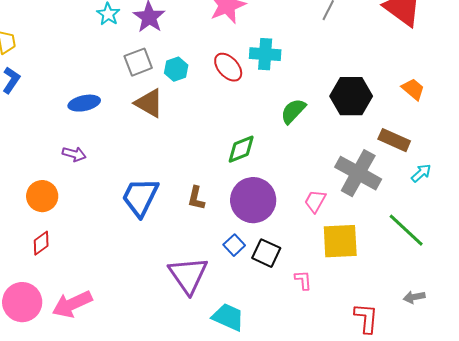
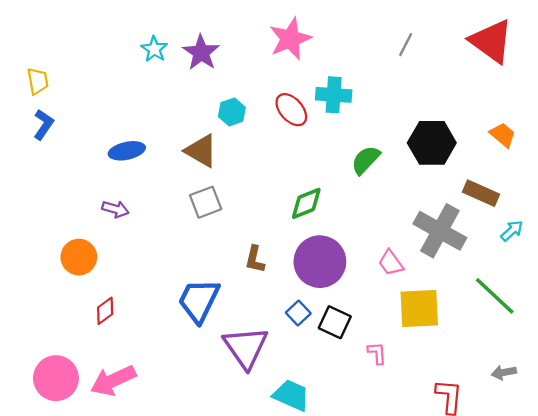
gray square: (138, 62) -> (206, 202), moved
blue trapezoid: (140, 197) -> (199, 300), moved
pink trapezoid: (315, 201) -> (391, 263), turned -65
red diamond: (41, 243) -> (105, 311), moved

